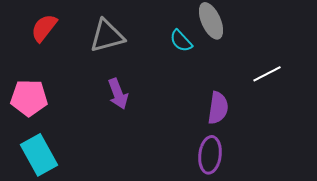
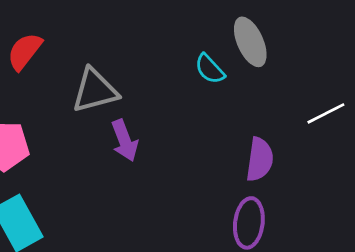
gray triangle: (107, 36) -> (95, 91), moved

